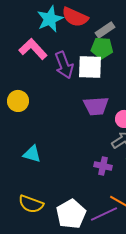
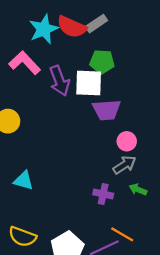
gray rectangle: (105, 30) -> (96, 24), moved
purple trapezoid: (96, 106) -> (107, 110), moved

